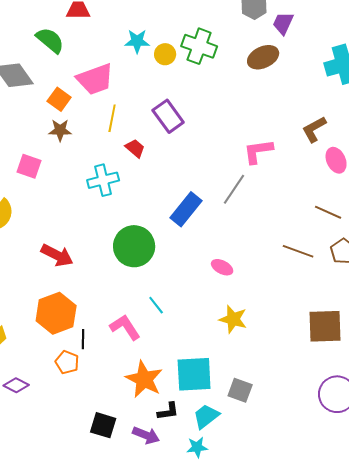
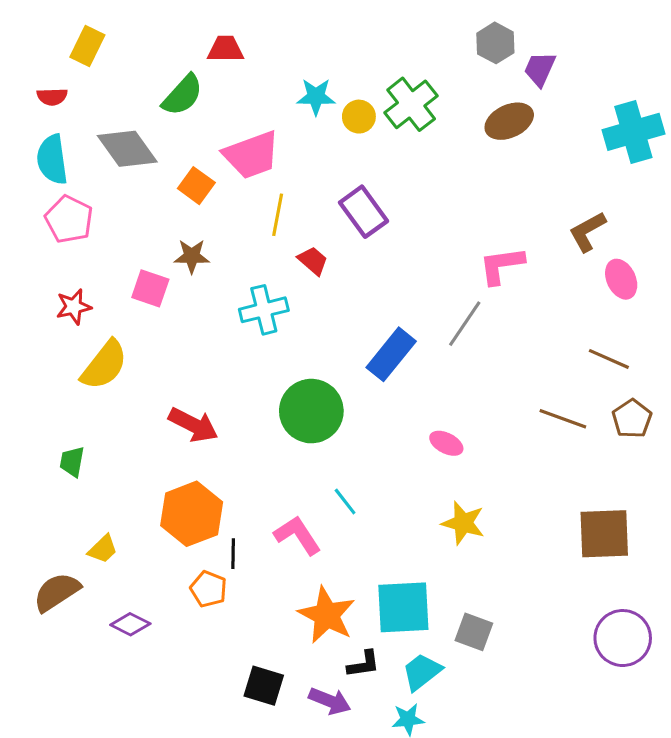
green semicircle: (50, 40) -> (183, 95), turned 92
green cross: (199, 46) -> (411, 104), turned 32
brown star: (60, 130) -> (192, 256), moved

